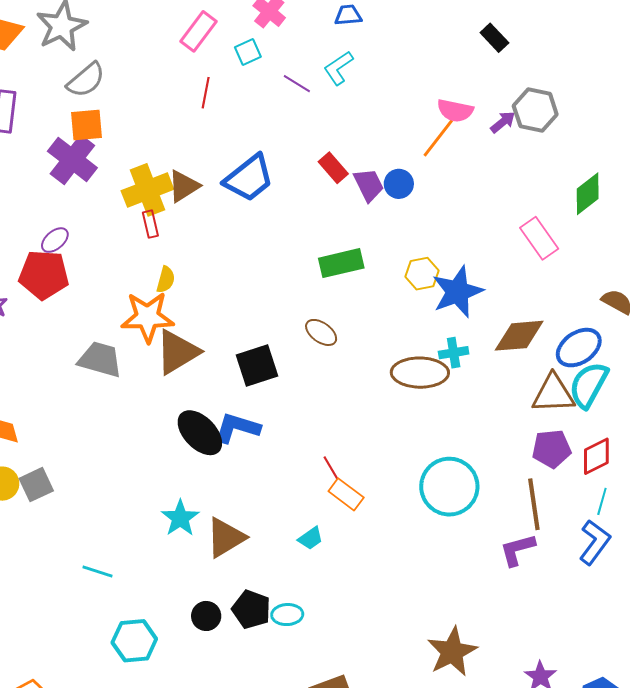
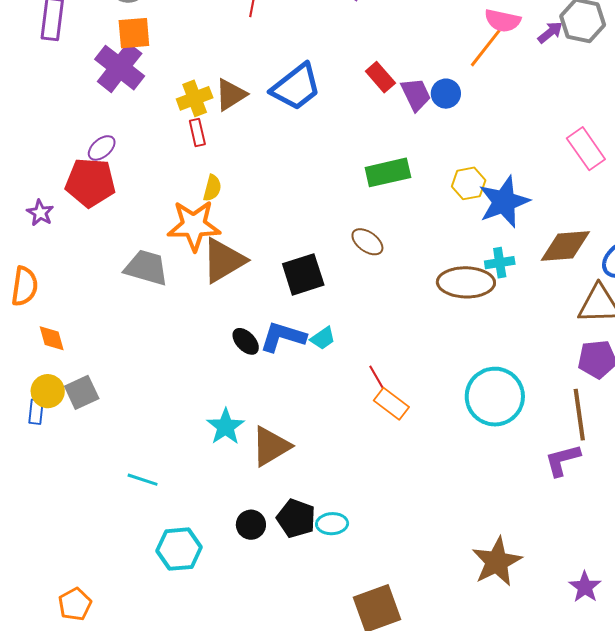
yellow cross: (147, 190) -> (195, 98), size x0.7
black ellipse: (200, 433) -> (246, 341), size x0.6
cyan trapezoid: (311, 538) -> (323, 338), moved

